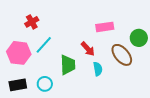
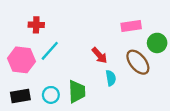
red cross: (32, 22) -> (36, 25), turned 32
pink rectangle: (105, 27) -> (131, 26), moved
green trapezoid: (68, 65) -> (77, 92), moved

